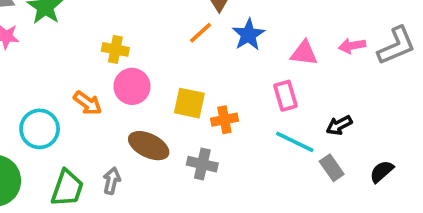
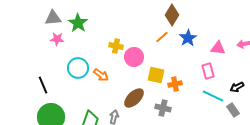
pink circle: (132, 86) -> (134, 57), moved
cyan circle: (40, 129) -> (78, 68), moved
brown ellipse: (149, 146) -> (134, 98), turned -70

